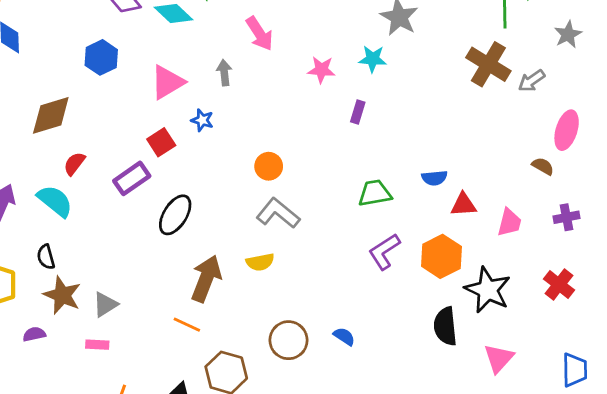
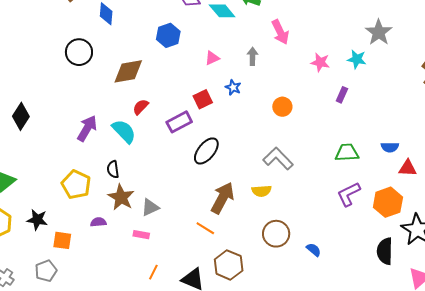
pink triangle: (167, 82) -> (212, 58), size x0.6
orange circle: (269, 166) -> (282, 107), moved
brown circle: (289, 340) -> (276, 234), moved

